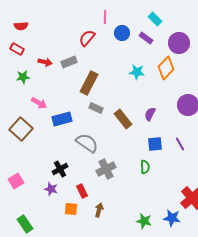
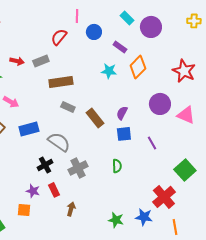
purple rectangle: (146, 38) -> (120, 47), moved
purple circle: (179, 43) -> (151, 27), moved
brown rectangle: (89, 83) -> (61, 82), turned 55
blue rectangle: (62, 119) -> (29, 129), moved
blue square: (155, 144) -> (124, 134), moved
black cross: (60, 169) -> (45, 165), moved
purple star: (51, 189) -> (33, 191), moved
orange square: (71, 209) -> (24, 210), moved

